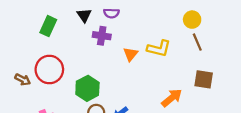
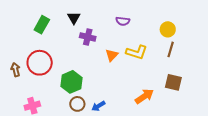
purple semicircle: (111, 13) -> (123, 21), moved
brown line: (197, 42) -> (171, 49), turned 35
brown arrow: (23, 80) -> (16, 70), turned -136

